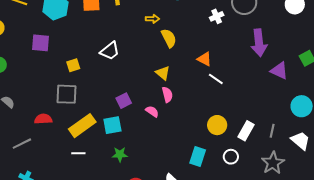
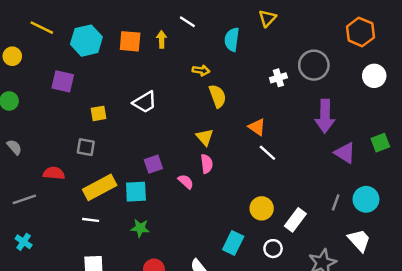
gray square: (67, 94) -> (86, 147), size x0.7
gray line: (272, 131) -> (336, 202), moved

